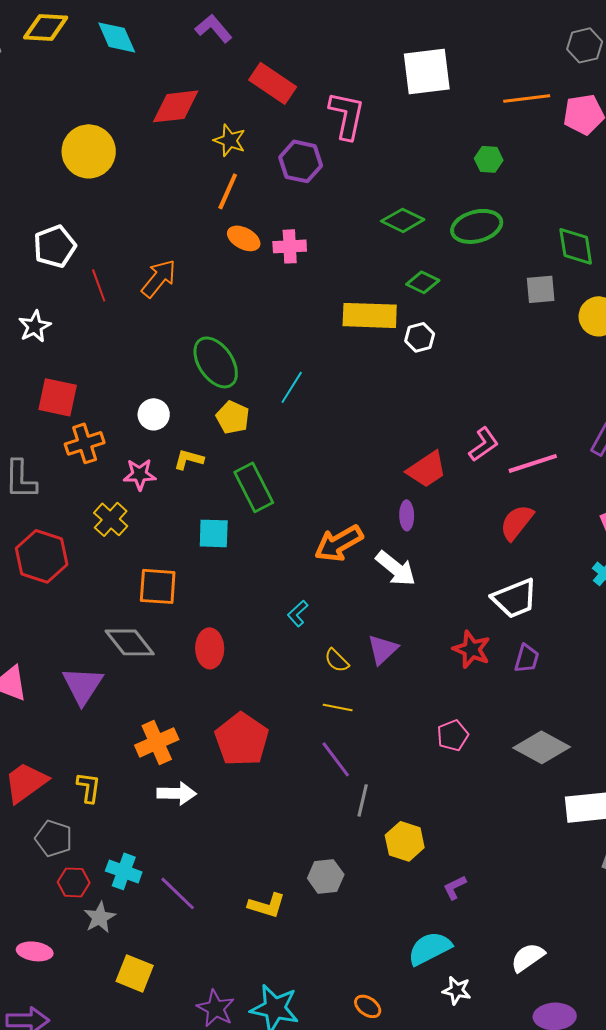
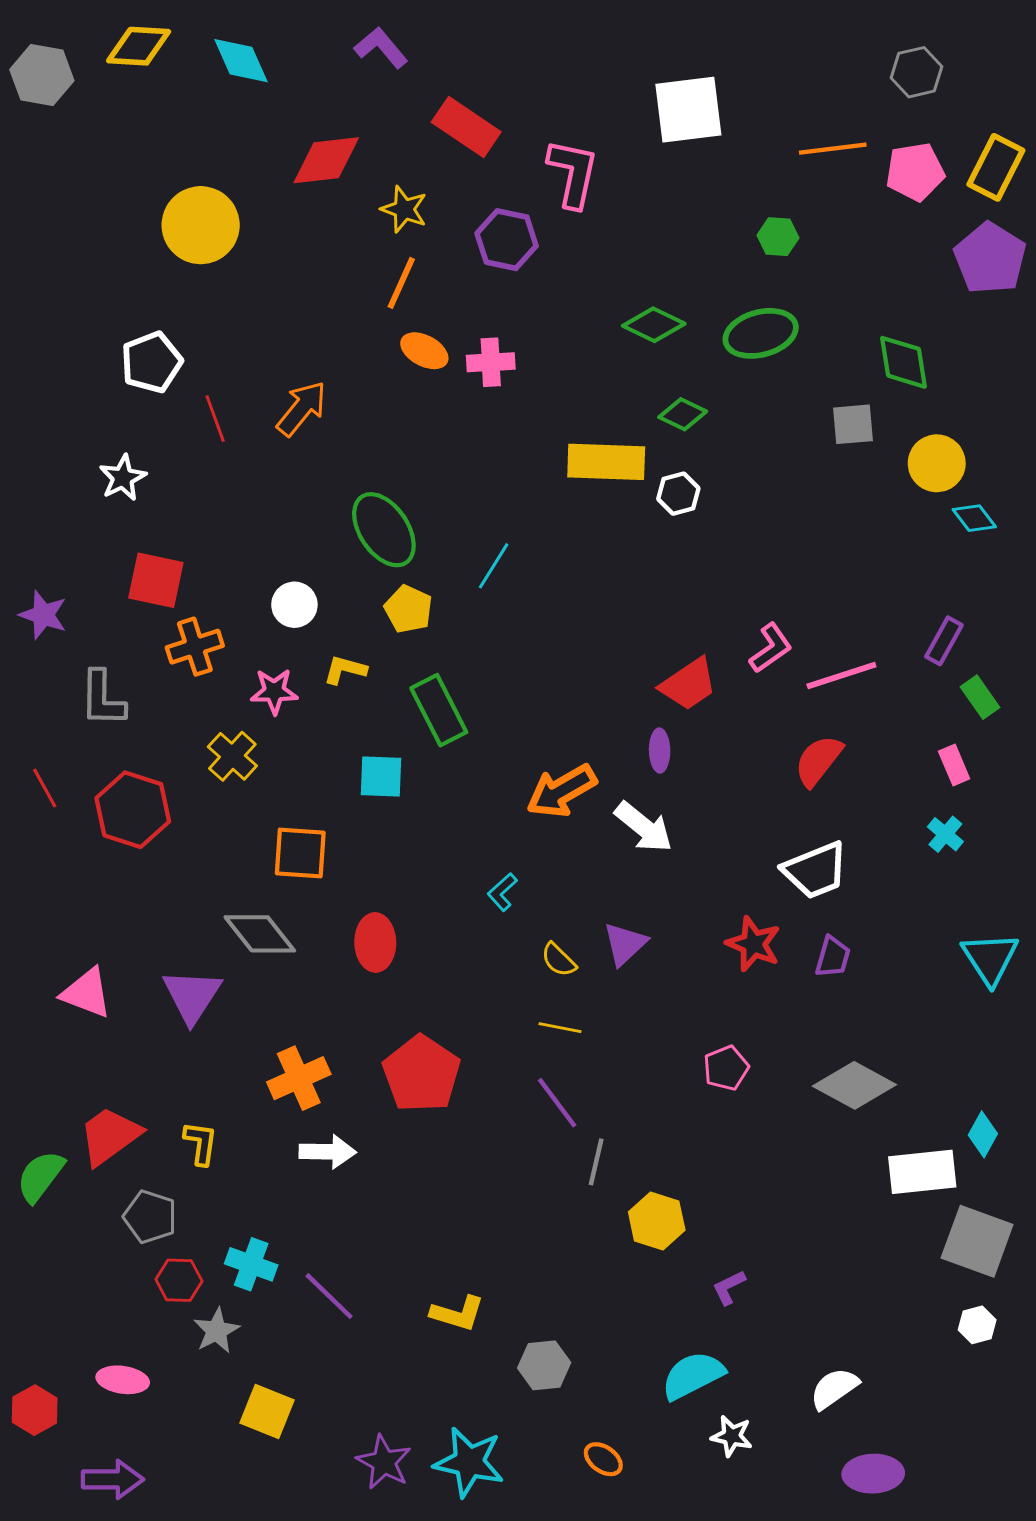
gray hexagon: (326, 876) -> (544, 1365), moved

